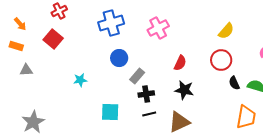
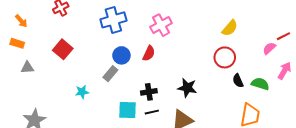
red square: (53, 39) -> (63, 49), moved
red semicircle: (180, 63) -> (149, 53), moved
gray rectangle: (137, 76) -> (110, 74), moved
cyan star: (80, 80) -> (82, 92), moved
cyan square: (110, 112) -> (128, 110), moved

